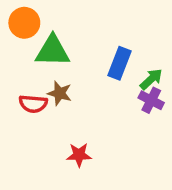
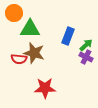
brown star: (60, 93) -> (34, 53), size x1.5
red star: (79, 155) -> (45, 88), size x1.5

